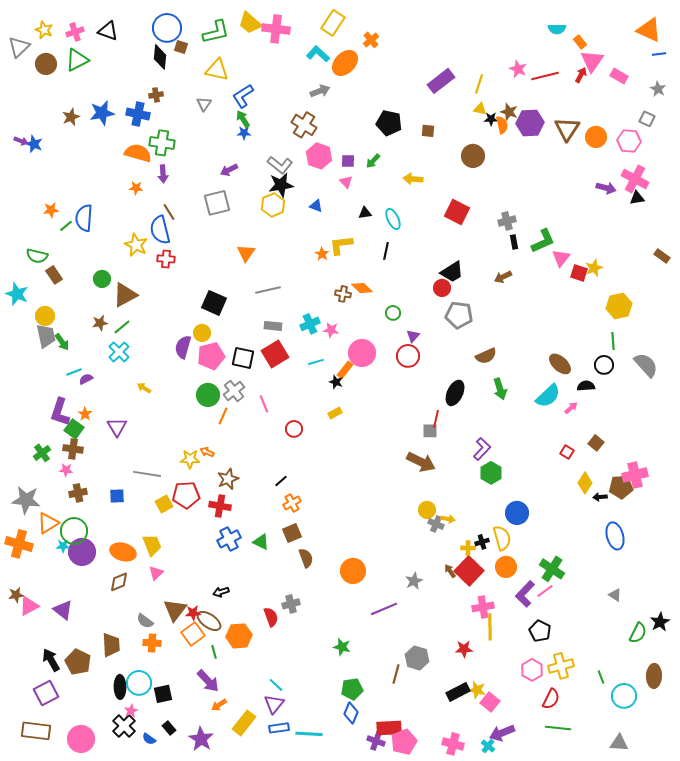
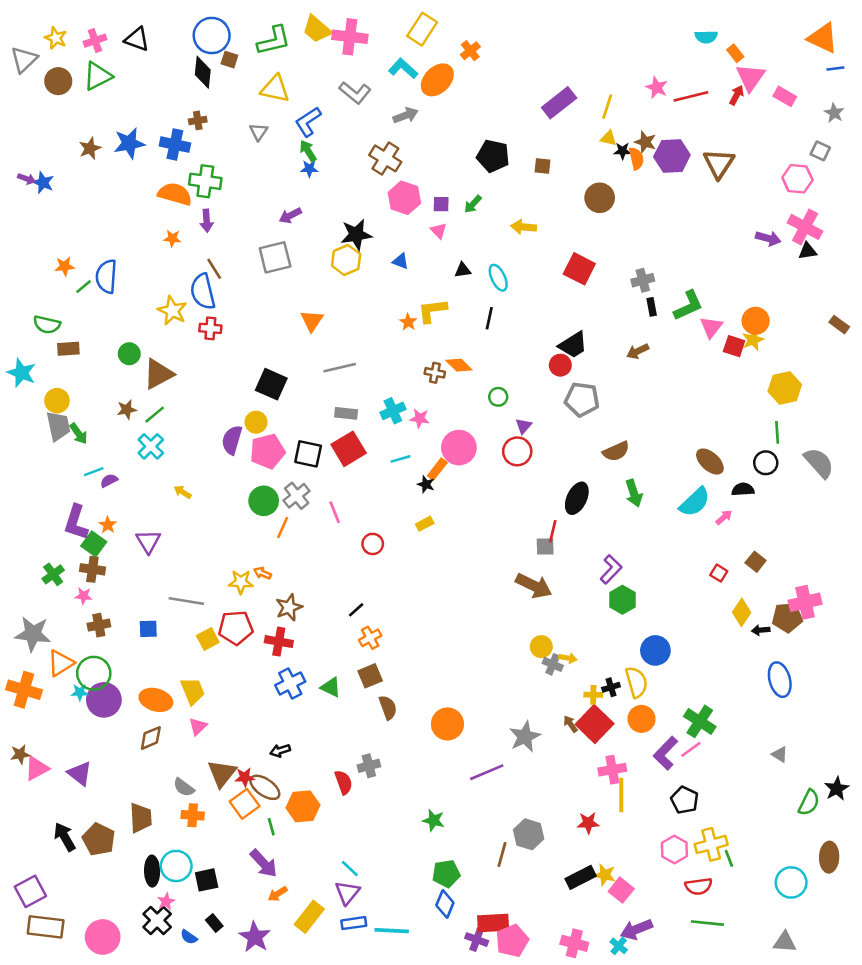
orange circle: (596, 137) -> (756, 321), moved
gray L-shape: (280, 165) -> (355, 93), moved
brown rectangle: (54, 275) -> (68, 349), turned -60
gray star: (414, 581) -> (525, 737), size x1.4
green line: (601, 677) -> (729, 858), moved
purple square: (46, 693) -> (30, 891), moved
red semicircle: (551, 699) -> (699, 886), turned 55

